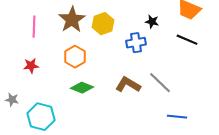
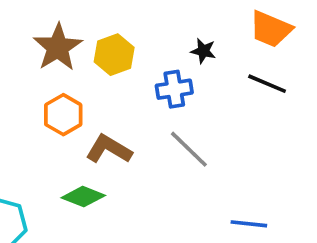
gray line: (160, 83) -> (189, 149), moved
brown L-shape: (128, 85) -> (109, 149), moved
green diamond: (82, 88) -> (83, 197), moved

